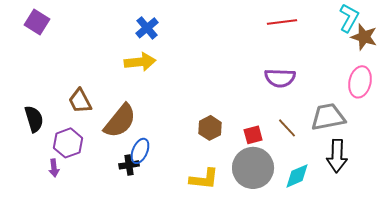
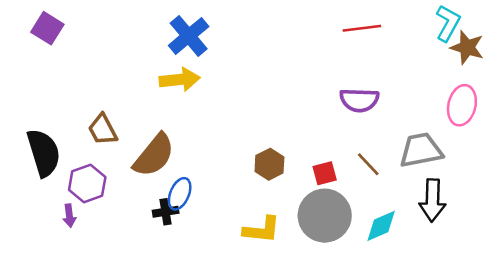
blue cross: (147, 28) -> (189, 36), size x1.4
black semicircle: (34, 119) -> (44, 153), size x1.4

